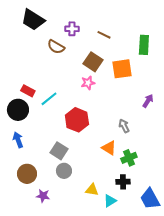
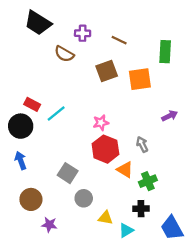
brown square: (93, 62) -> (107, 71), turned 36
pink star: (88, 83) -> (101, 123), moved
purple arrow: (148, 101) -> (170, 116), turned 32
red hexagon: (77, 120) -> (105, 149), moved
gray circle: (64, 171) -> (84, 198), moved

